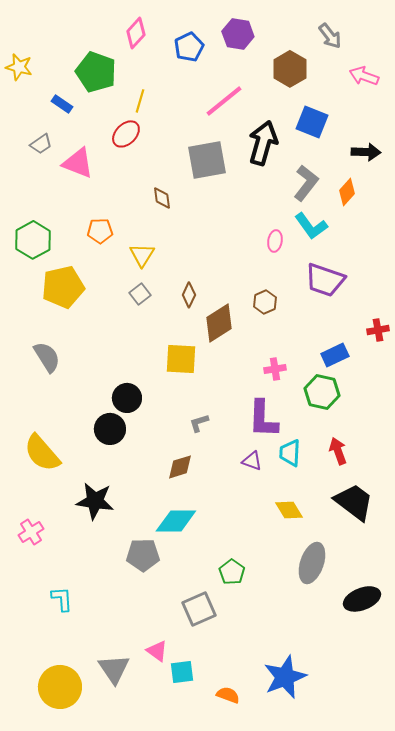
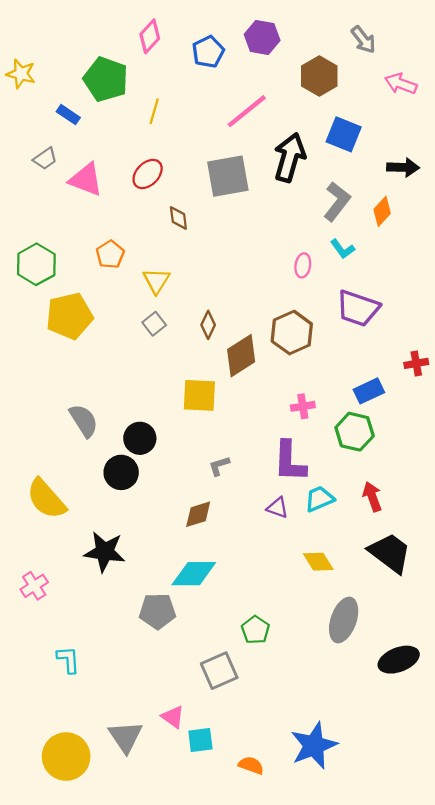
red ellipse: (126, 134) -> (148, 174), moved
cyan L-shape: (311, 226) -> (342, 249), size x0.7
orange pentagon: (100, 231) -> (110, 254), turned -30
brown hexagon: (265, 302) -> (292, 333), size x1.6
gray semicircle: (47, 357) -> (84, 421), moved
cyan trapezoid: (290, 453) -> (319, 499), turned 64

